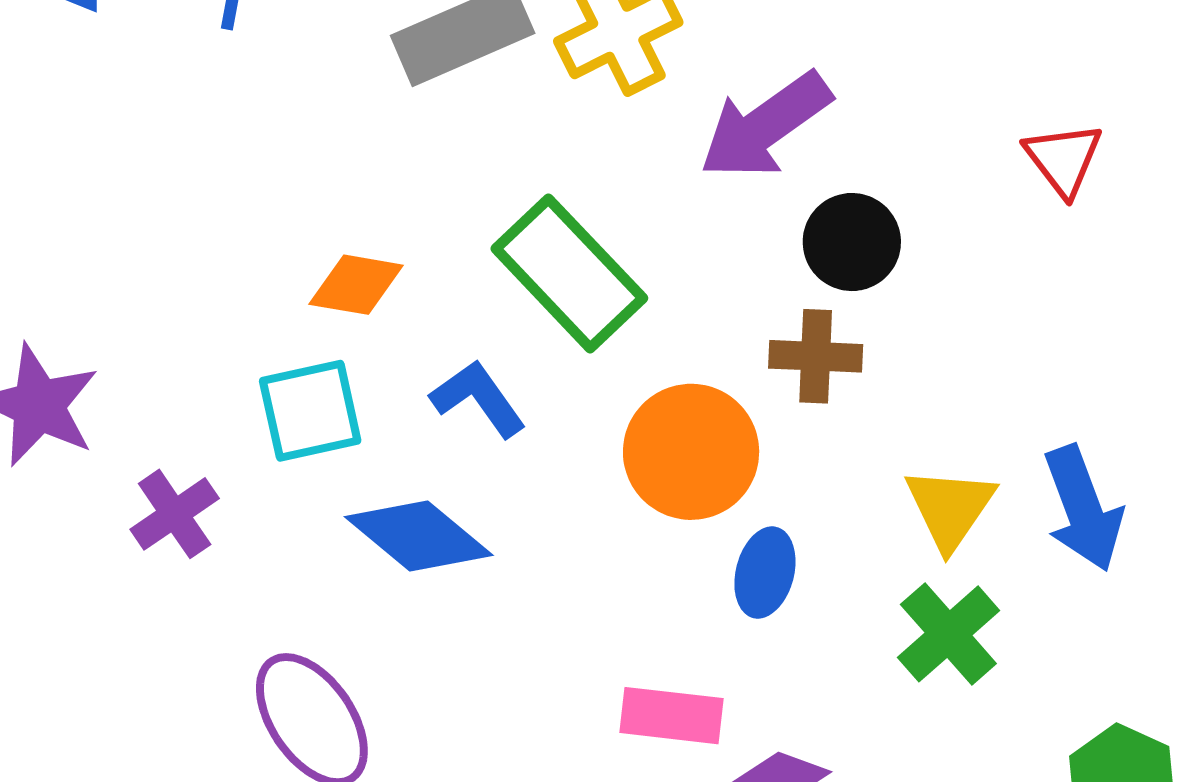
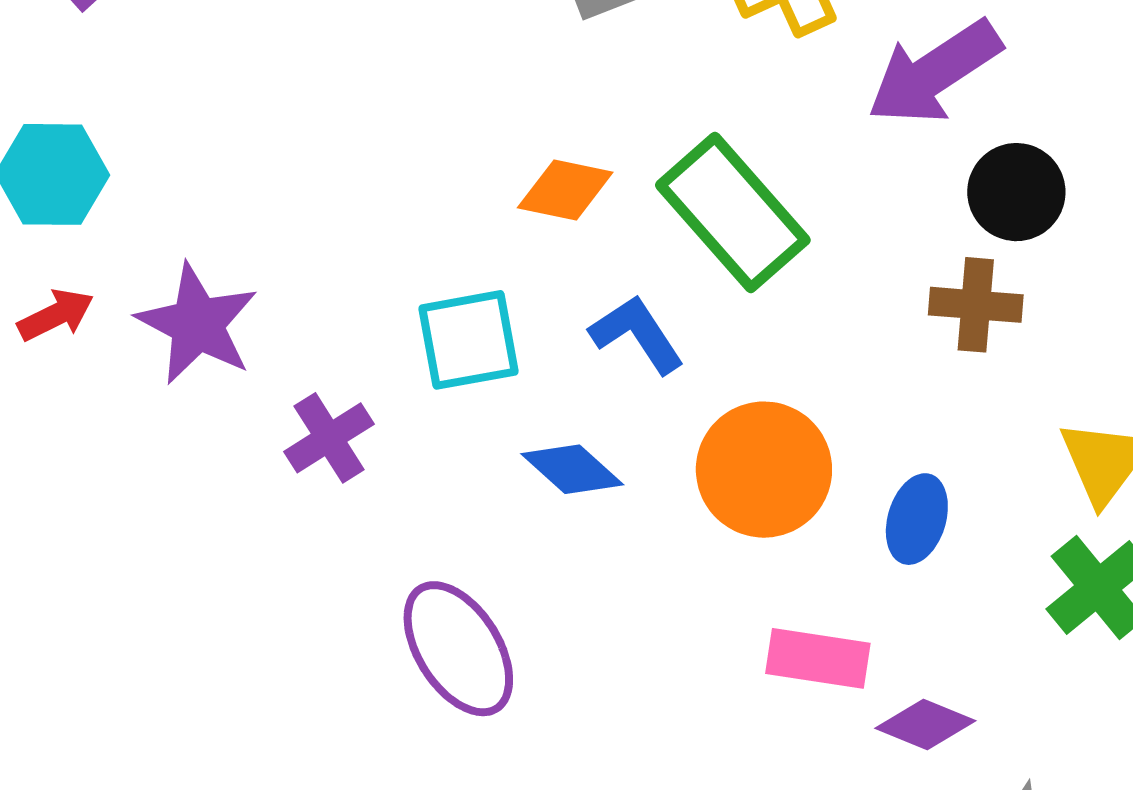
orange diamond: (356, 285) -> (565, 190), moved
orange circle: (691, 452) -> (764, 470), moved
blue diamond: (419, 536) -> (572, 469), size x0.7

